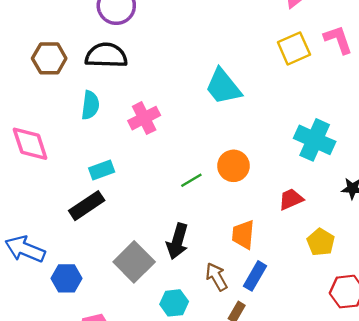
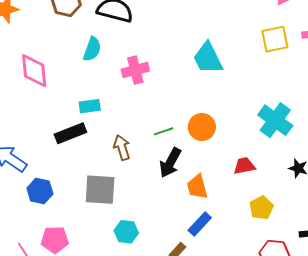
orange trapezoid: (243, 235) -> (197, 187), turned -32
black arrow: (177, 241) -> (170, 163), moved
gray square: (134, 262) -> (100, 190), turned 36
brown arrow: (216, 277) -> (122, 148), moved

